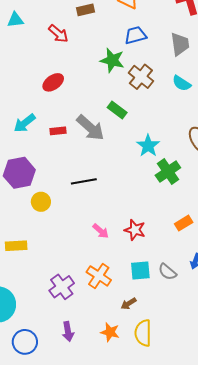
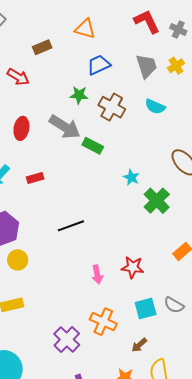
green star: (112, 60) -> (79, 95), size x0.7
red ellipse: (53, 82) -> (21, 128), turned -35
gray arrow: (90, 128) -> (65, 127), moved
cyan star: (148, 146) -> (131, 177), size x0.7
yellow circle: (41, 202) -> (18, 260), moved
pink arrow: (101, 231) -> (97, 274), turned 48

